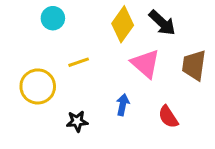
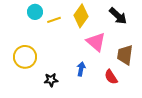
black arrow: (162, 23) -> (118, 16), moved
yellow line: (79, 62) -> (54, 20), moved
brown trapezoid: (194, 65) -> (125, 55), moved

